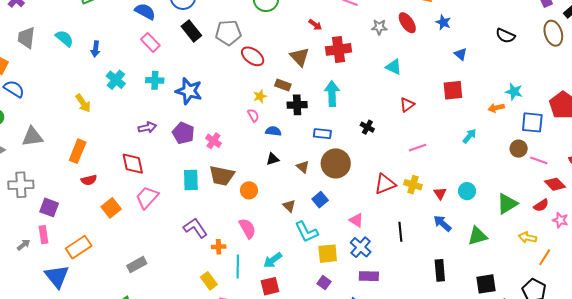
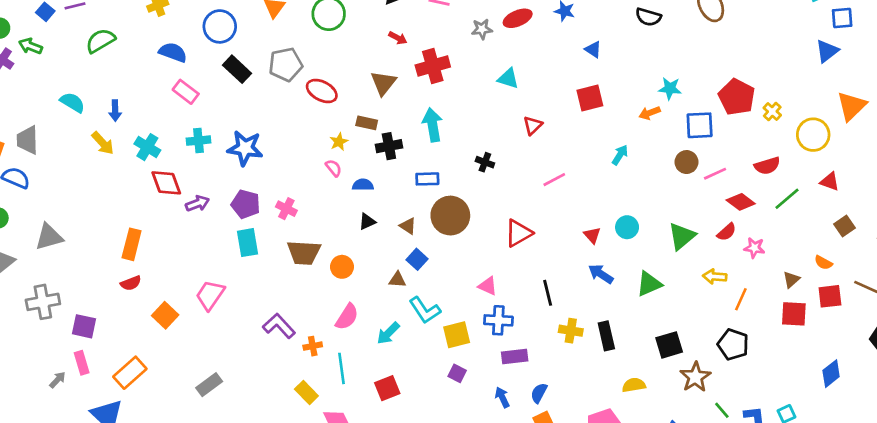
red ellipse: (407, 23) -> (518, 18), turned -70
gray trapezoid: (26, 38) -> (27, 140), moved
brown triangle: (300, 57) -> (383, 83), turned 30
yellow arrow: (83, 103) -> (103, 143), moved
orange rectangle: (78, 151) -> (132, 244), moved
pink line: (539, 160) -> (715, 174), turned -36
red diamond: (133, 164) -> (166, 183), moved
cyan rectangle: (191, 180) -> (247, 243), moved
yellow cross: (413, 185) -> (571, 331), moved
blue square: (320, 200) -> (417, 259), moved
brown triangle: (289, 206) -> (397, 280), turned -32
pink semicircle: (247, 228) -> (347, 317), turned 70
blue cross: (361, 247) -> (498, 320), turned -30
cyan arrow: (273, 260) -> (388, 333), moved

